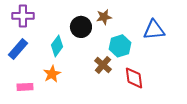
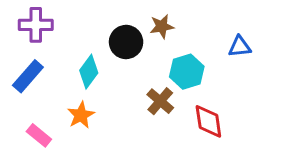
blue triangle: (154, 30) -> (240, 47), size x0.7
pink rectangle: (25, 87) -> (39, 135), turned 42

